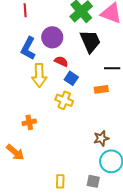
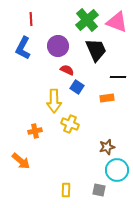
blue L-shape: (28, 48) -> (23, 48), moved
yellow arrow: (39, 75) -> (54, 101), moved
yellow cross: (64, 100) -> (70, 124), moved

